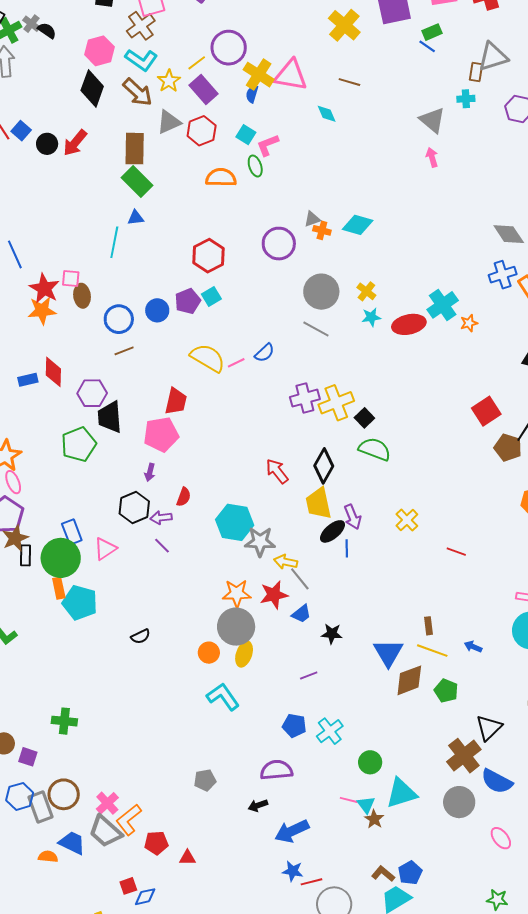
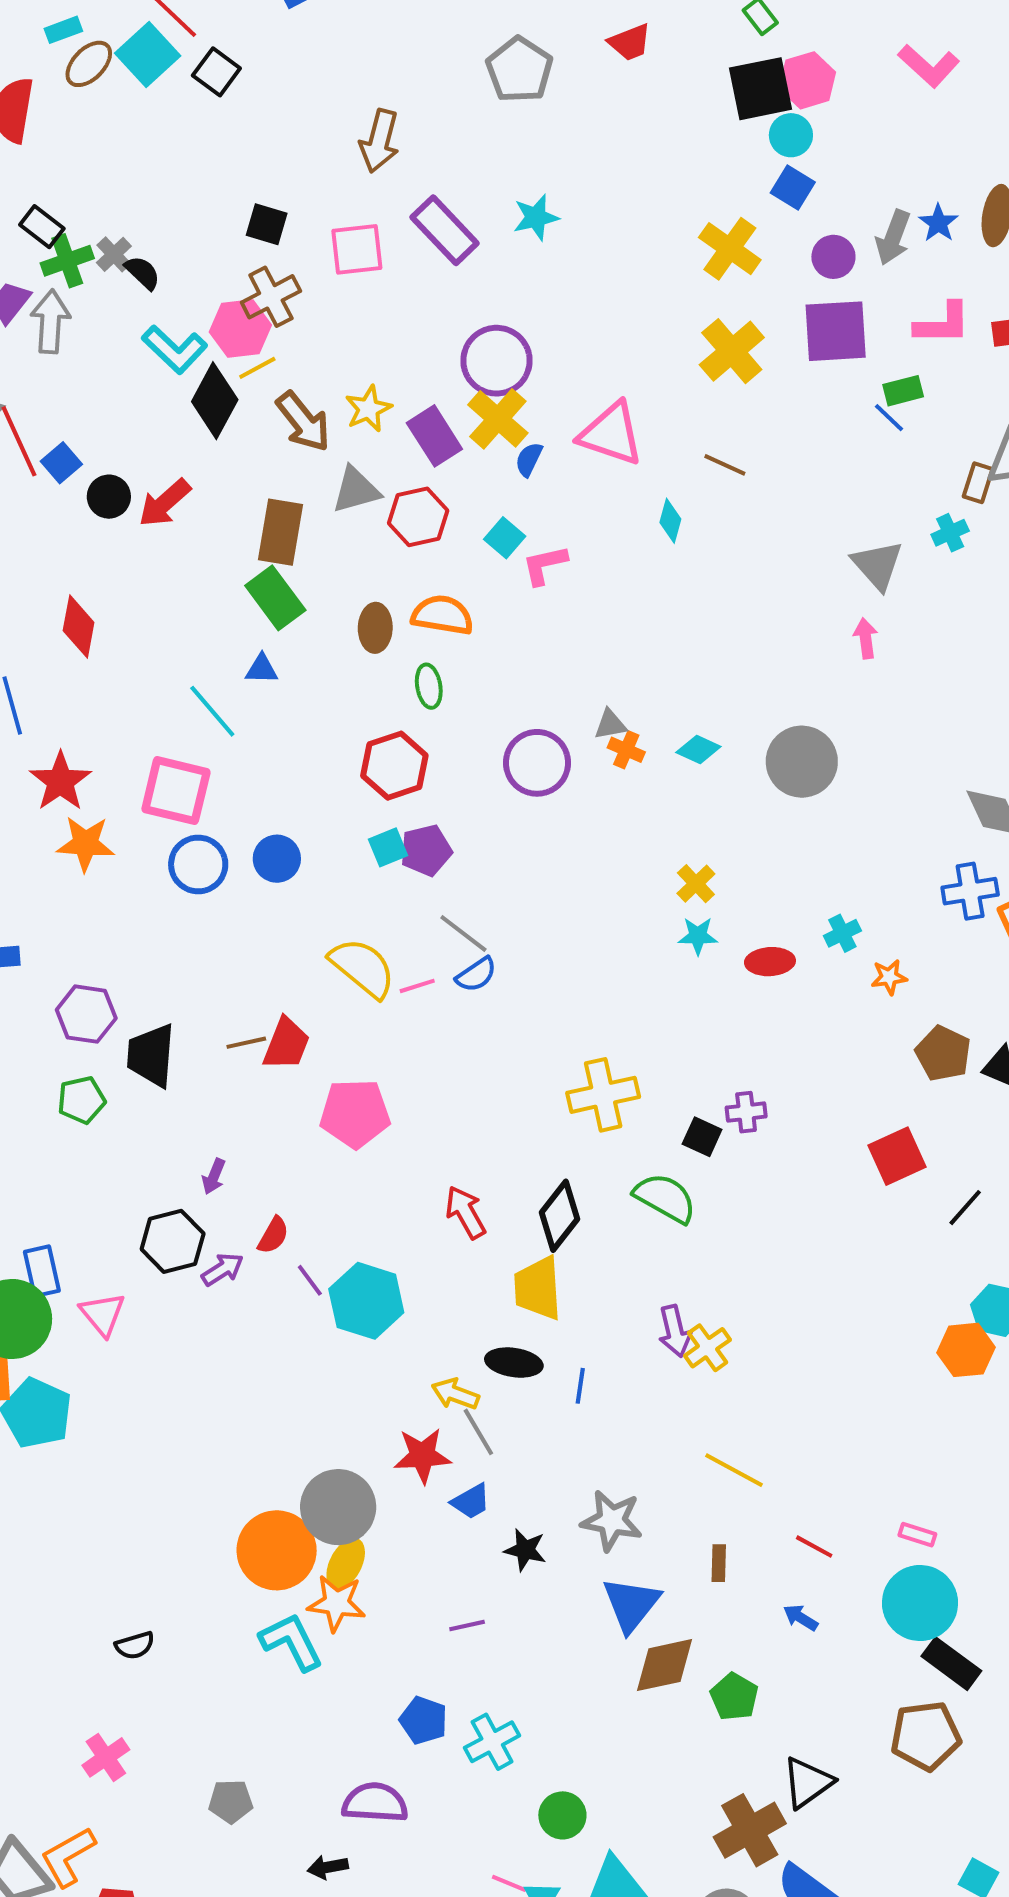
brown cross: (141, 26) -> (271, 297), moved
cyan L-shape: (141, 60) -> (175, 349), moved
yellow line: (197, 63) -> (257, 368), moved
yellow cross: (259, 75) -> (498, 419), moved
cyan cross: (466, 99) -> (950, 533), turned -30
cyan diamond: (327, 114) -> (670, 521), turned 30
green ellipse: (255, 166) -> (429, 686), moved
cyan diamond: (358, 225) -> (698, 749), size x0.7
cyan line: (114, 242) -> (212, 711), turned -60
pink square: (71, 278) -> (176, 791), moved, size x1.8
gray circle: (321, 292) -> (802, 762), moved
brown ellipse: (82, 296) -> (375, 628), moved
purple pentagon: (188, 301) -> (426, 850), moved
cyan cross: (443, 305) -> (842, 933), size x0.6
orange star: (42, 311) -> (86, 844), moved
red ellipse: (409, 324) -> (770, 962), size x0.7
gray line: (316, 329) -> (463, 933), moved
brown line: (124, 351) -> (246, 1043), moved
red diamond: (53, 372) -> (79, 627), moved
purple hexagon: (92, 393) -> (86, 1014), moved
purple cross: (305, 398) -> (746, 1112), moved, size x0.7
black square: (364, 418) -> (702, 1137), moved, turned -30
pink pentagon: (161, 434) -> (355, 1113), moved
green pentagon: (79, 444) -> (81, 1100), size x0.7
brown pentagon: (508, 448) -> (943, 1053), moved
purple arrow: (353, 517) -> (675, 1331), moved
purple arrow: (161, 518) -> (222, 1269), turned 145
black ellipse: (332, 531) -> (514, 1363), moved, turned 40
gray star: (260, 542) -> (612, 1521), moved
purple line: (162, 546) -> (310, 1280), moved
pink triangle: (105, 549) -> (103, 1314), turned -45
red line: (456, 552) -> (814, 1547), moved
orange star: (237, 593) -> (337, 1603), moved
black semicircle: (141, 636) -> (135, 1645), moved
yellow line: (432, 651) -> (734, 1470), moved
orange circle: (209, 653) -> (277, 1550), size x1.8
pink cross: (107, 803) -> (106, 1757), moved

